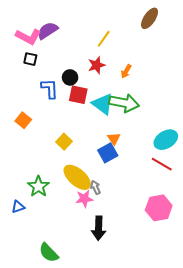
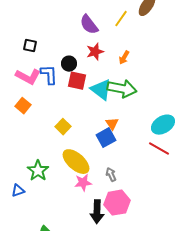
purple semicircle: (48, 31) -> (89, 25), moved, turned -95
pink L-shape: (28, 37) -> (28, 77), moved
yellow line: (104, 39) -> (121, 19), moved
gray arrow: (96, 187) -> (111, 175), moved
pink hexagon: (159, 208) -> (117, 203), moved

